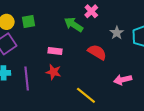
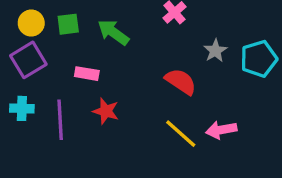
green arrow: (74, 25) -> (113, 32), moved
pink rectangle: (55, 51) -> (87, 74), moved
yellow line: (86, 95) -> (181, 134), moved

